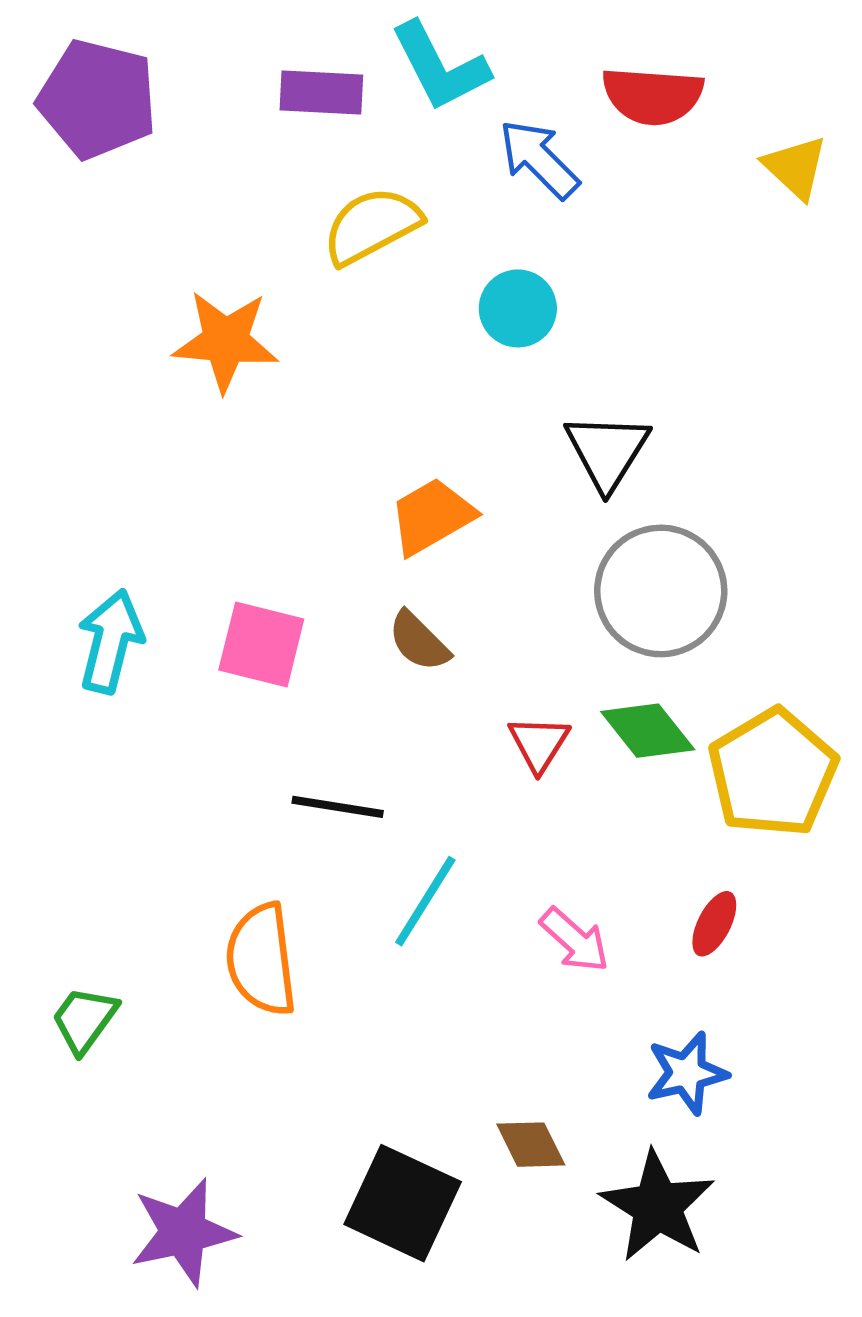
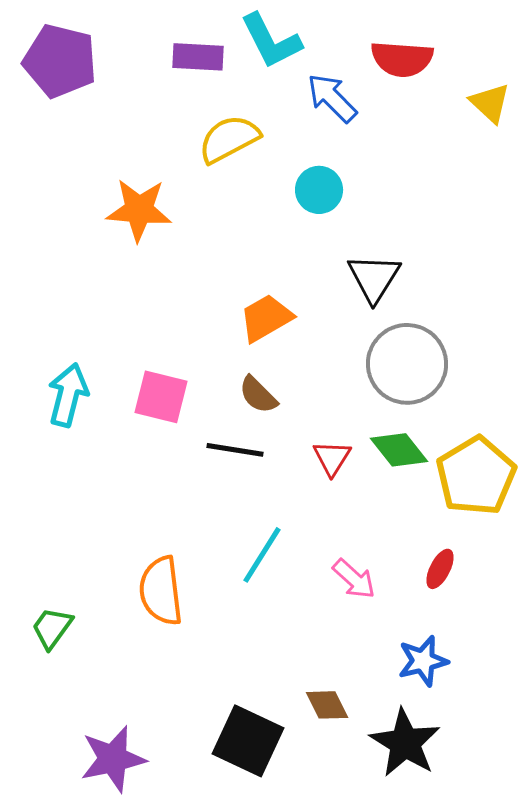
black line: (338, 807) -> (235, 450), moved

